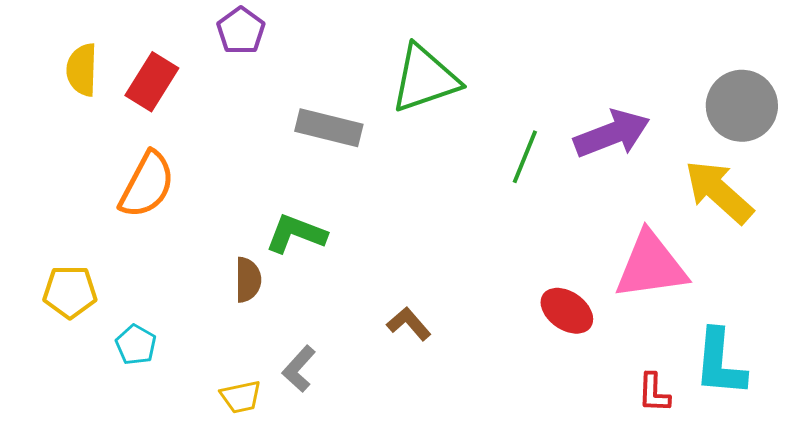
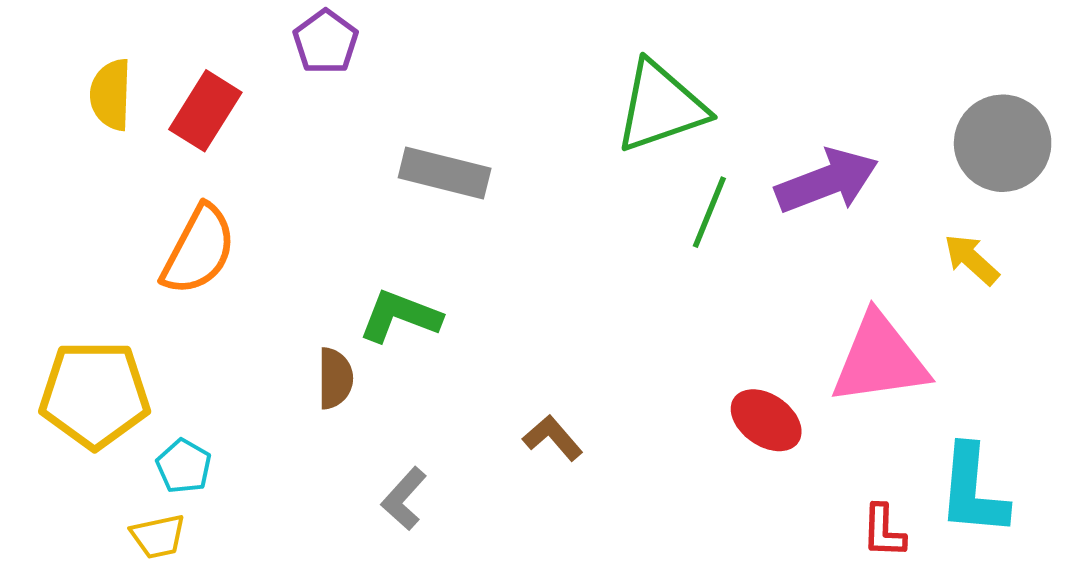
green triangle: (425, 79) -> (661, 107), moved
yellow arrow: (719, 192) -> (972, 259), size x0.6
yellow pentagon: (70, 292) -> (95, 395), size x1.5
yellow trapezoid: (241, 397) -> (158, 536), moved

